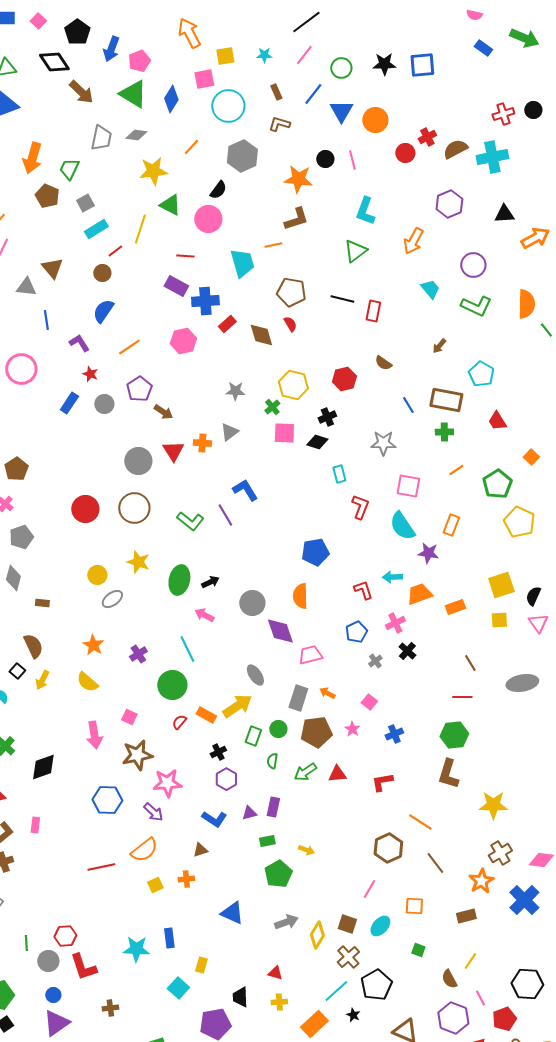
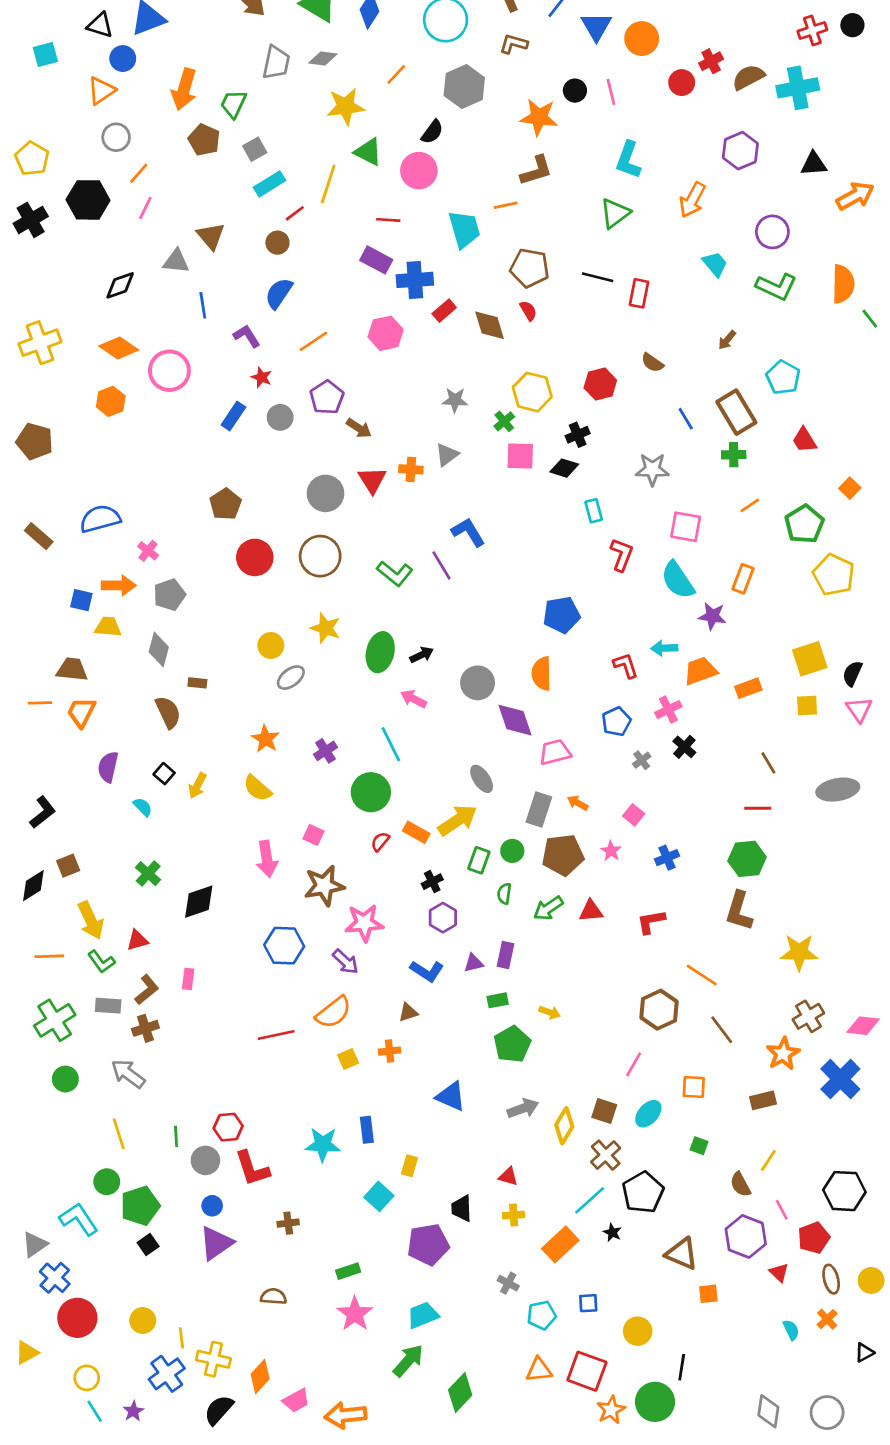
brown rectangle: (446, 400) -> (736, 412), turned 48
brown pentagon: (16, 469) -> (225, 504), moved
brown semicircle: (33, 646) -> (168, 712), moved

